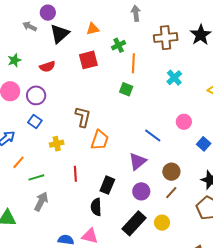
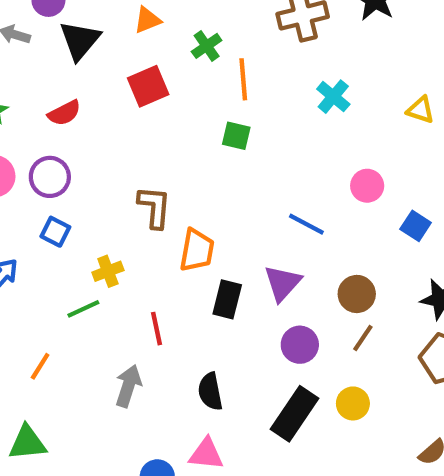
orange line: (19, 162) -> (40, 366), moved
green line: (36, 177) -> (83, 309), moved
black rectangle: (107, 185) -> (227, 299), moved
gray arrow: (41, 202) -> (128, 386), moved

